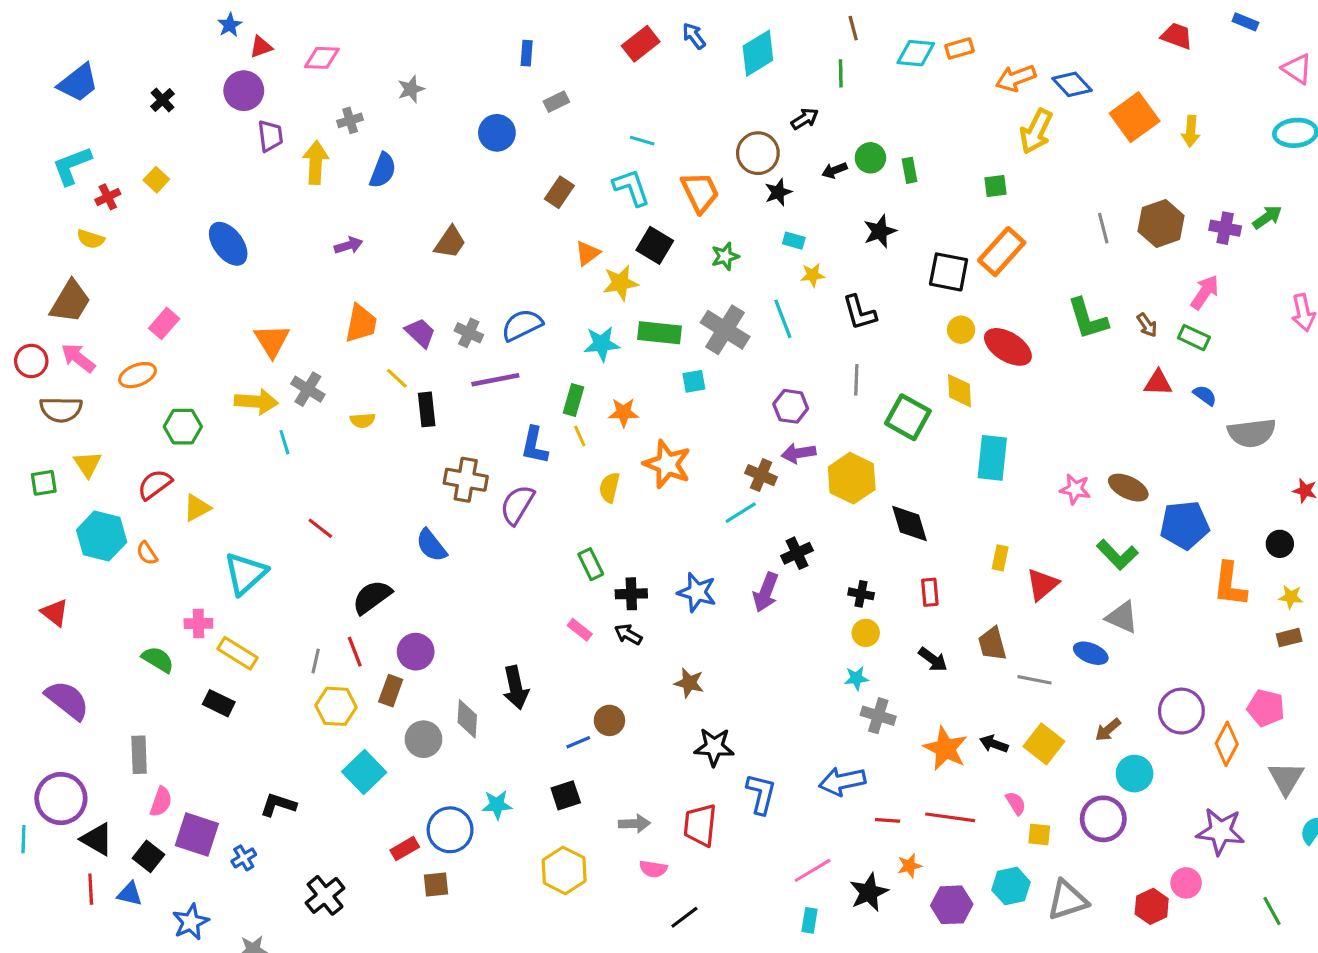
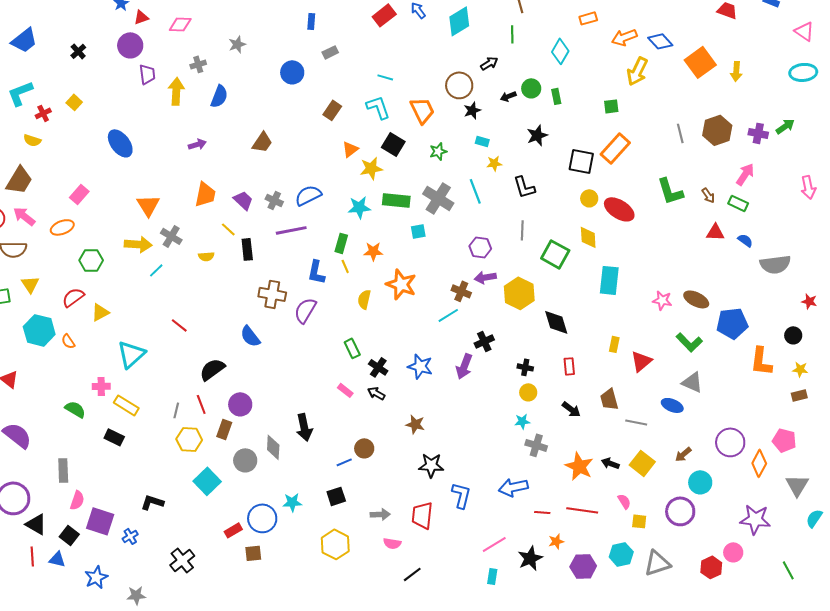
cyan diamond: (916, 53) -> (560, 51), moved, turned -65
cyan line: (284, 442) -> (156, 270), turned 63
black cross: (631, 594) -> (378, 367), turned 36

